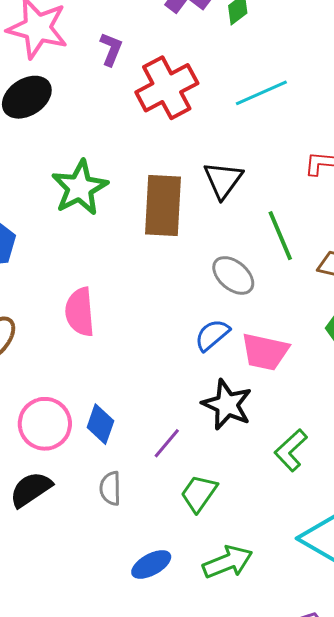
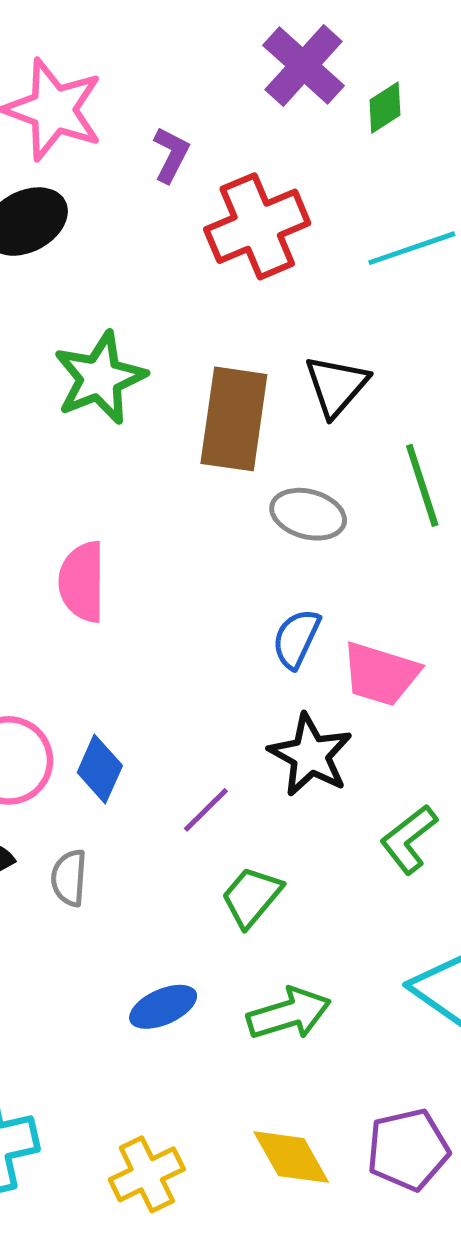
gray ellipse: (233, 275) -> (308, 514), moved, turned -30
blue semicircle: (212, 335) -> (296, 639), turned -30
gray semicircle: (110, 488) -> (69, 878), moved

